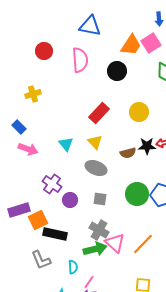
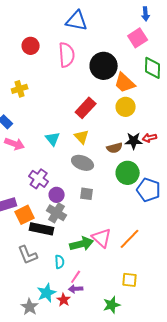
orange trapezoid: (131, 45) -> (125, 83), moved, turned 100
black circle: (117, 71) -> (104, 66), size x1.4
green circle: (137, 194) -> (128, 173), moved
gray cross: (99, 230) -> (57, 213), moved

